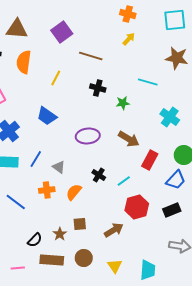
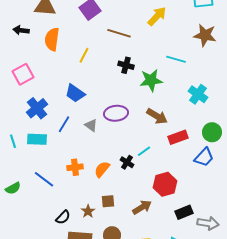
yellow arrow: (129, 39) -> (157, 16), size x1.5
green star: (123, 103) -> (151, 80), size x1.6
blue line: (36, 159) -> (64, 124), moved
red rectangle: (150, 160) -> (178, 137), turned 42
gray triangle: (59, 167) -> (91, 125), moved
black cross: (99, 175) -> (127, 162), moved
cyan line: (124, 181) -> (144, 151), moved
black rectangle: (172, 210) -> (184, 212), moved

